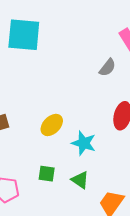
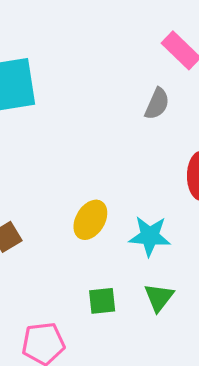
green triangle: (80, 180) -> (159, 297), turned 48

